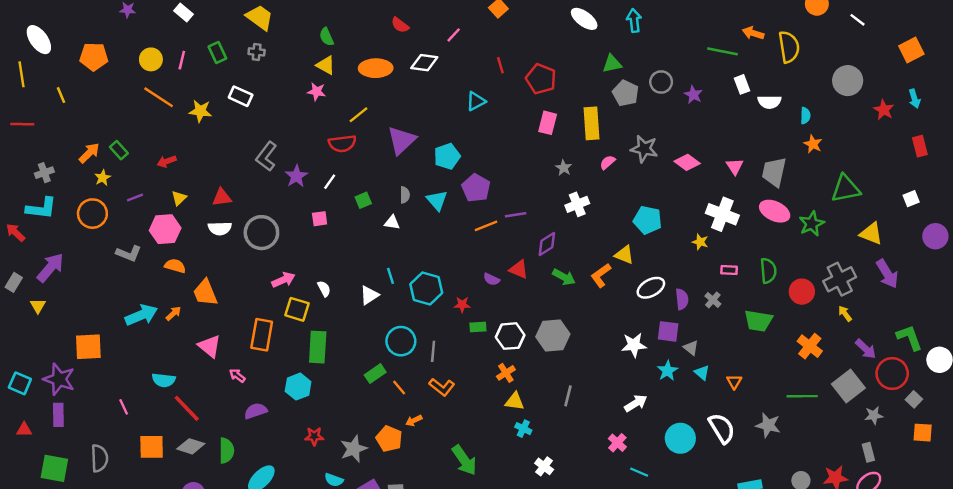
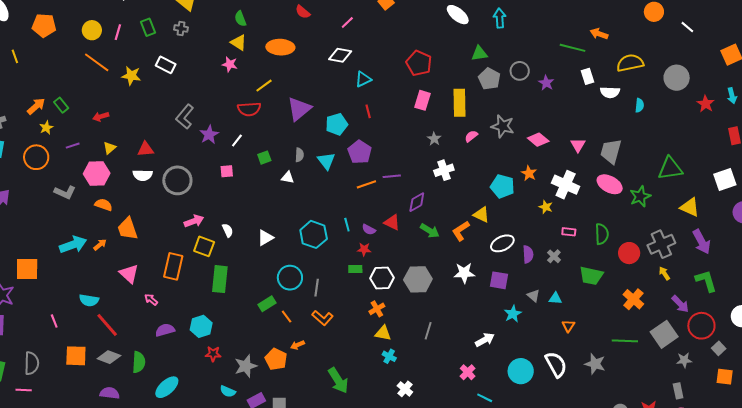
yellow semicircle: (789, 47) -> (630, 63), moved, turned -96
white diamond: (424, 63) -> (340, 55), moved
red line: (500, 65) -> (368, 111), moved
orange star: (813, 144) -> (529, 173), moved
white square: (911, 199) -> (725, 179), size x1.6
cyan line: (390, 276) -> (347, 225), moved
red star: (462, 305) -> (364, 249), moved
purple square: (668, 331) -> (499, 280), moved
green L-shape: (909, 338) -> (706, 281), moved
white star: (634, 345) -> (464, 273), moved
cyan triangle: (702, 373) -> (555, 298), moved, turned -40
cyan hexagon: (298, 387) -> (201, 326), moved

